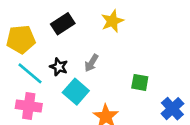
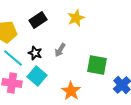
green square: (140, 82) -> (97, 65), size x1.5
cyan square: (76, 92) -> (37, 76), moved

